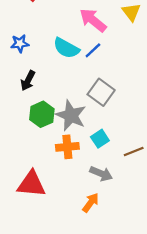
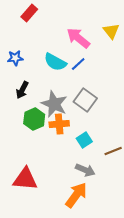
gray star: (71, 115) -> (54, 104), moved
orange cross: (67, 147) -> (59, 124), moved
orange arrow: (91, 203) -> (76, 195), size x1.5

